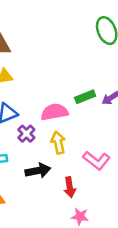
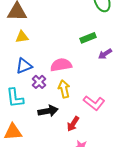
green rectangle: (85, 97) -> (88, 38), moved
red arrow: (70, 187) -> (73, 124), turned 42

